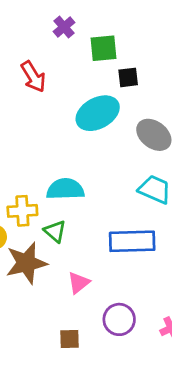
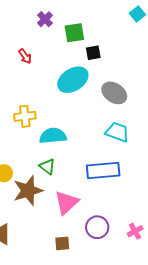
red arrow: (33, 77) -> (25, 56), size x0.7
yellow cross: (22, 211) -> (25, 116), moved
pink triangle: (79, 283) -> (66, 203), size x1.5

